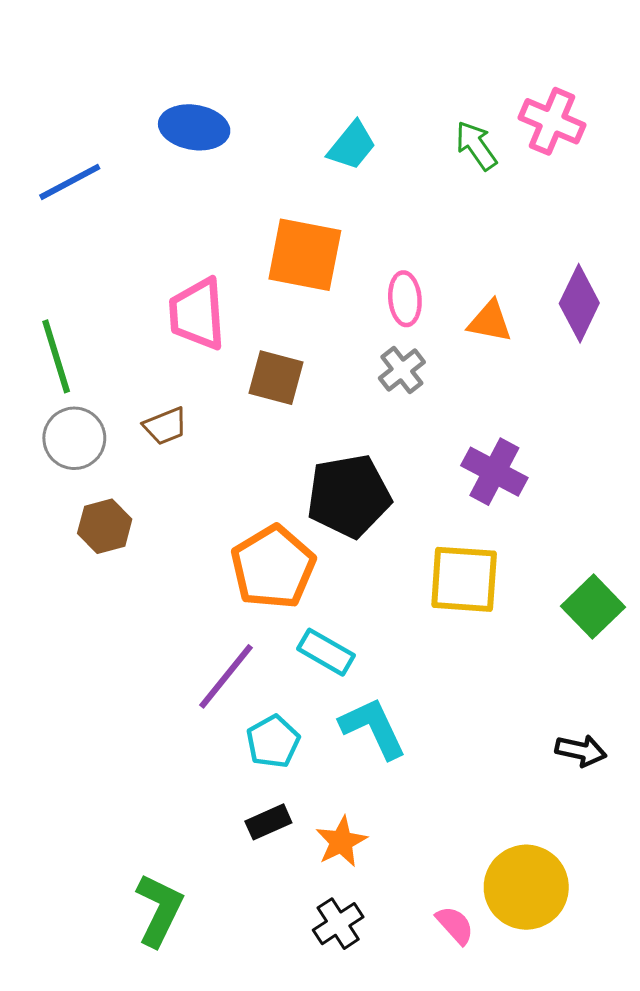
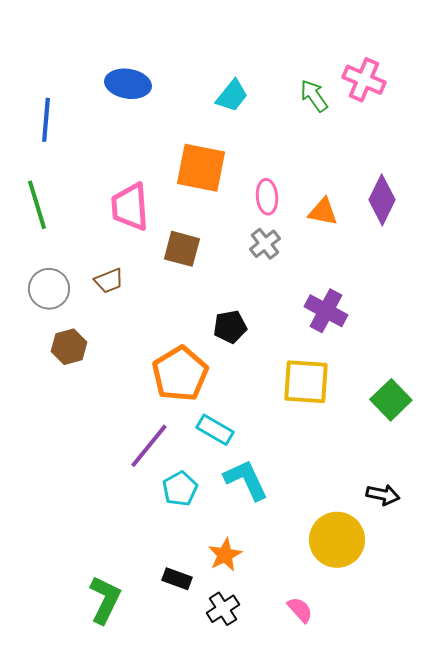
blue line: (70, 182) -> (46, 120), turned -57
green line: (56, 356) -> (37, 205), moved
black pentagon: (349, 496) -> (230, 327), size x0.6
black rectangle: (268, 822) -> (177, 579), moved, turned 44
yellow circle: (526, 887) -> (337, 540), moved

